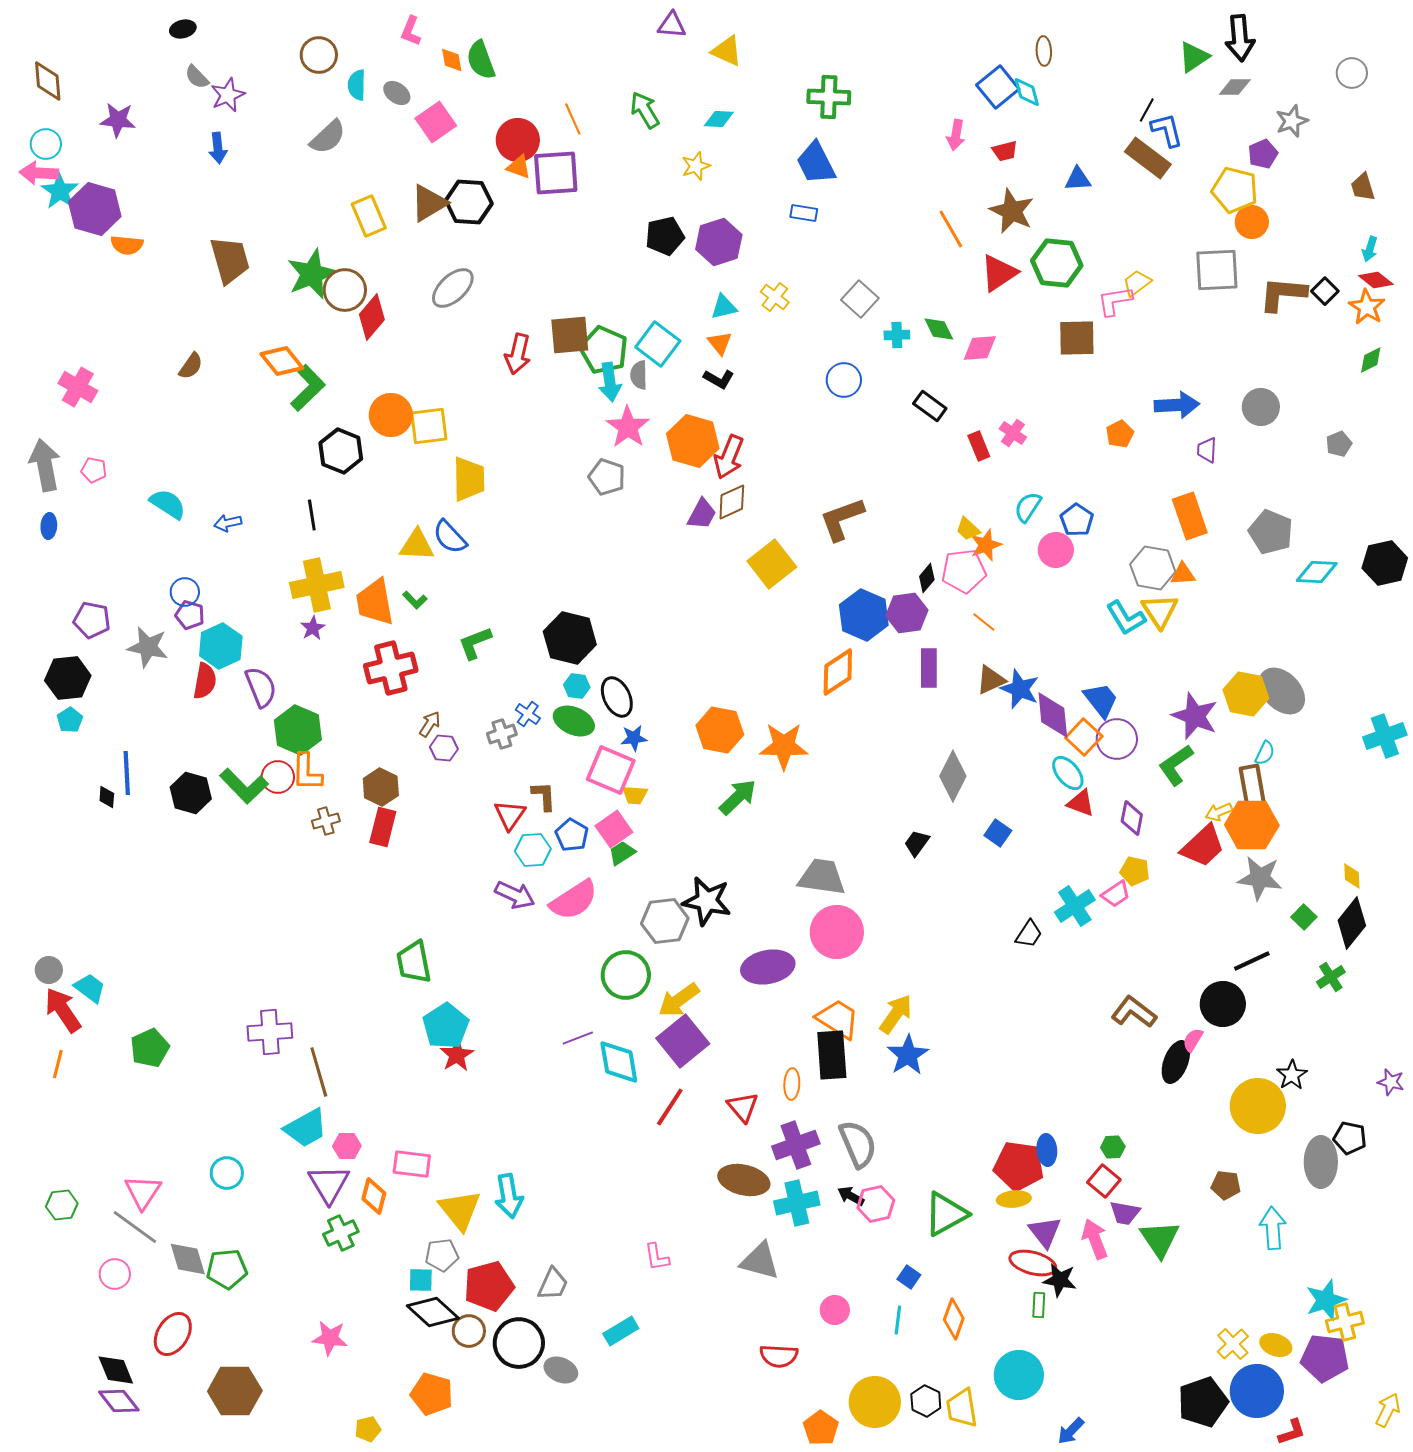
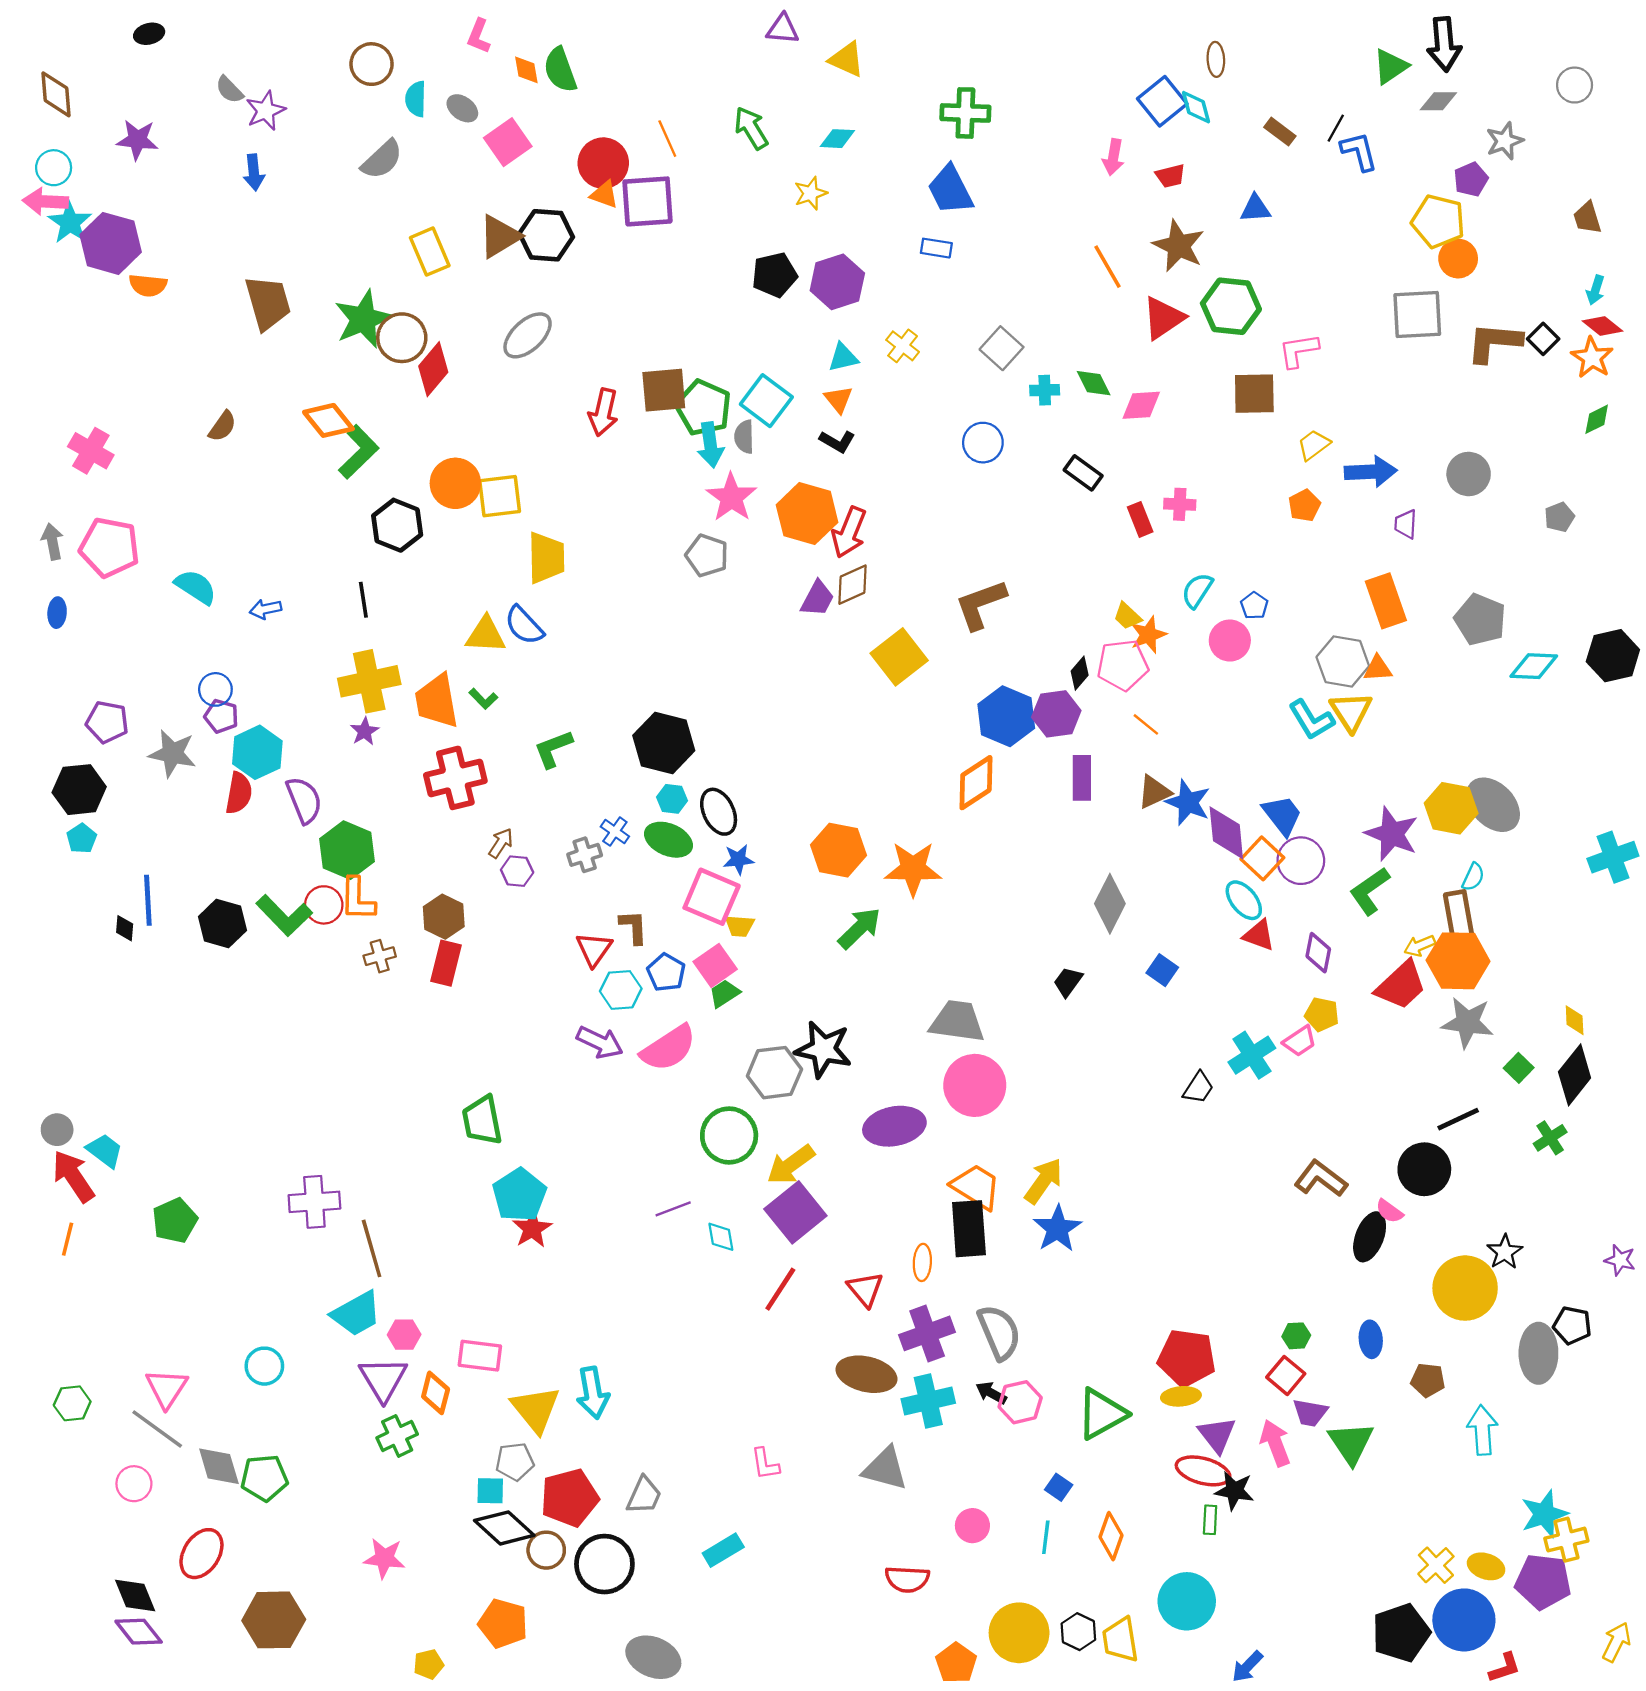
black ellipse: (183, 29) -> (149, 34), moved
brown rectangle: (1148, 158) -> (1280, 132), moved, size x0.6
yellow trapezoid: (1137, 283) -> (1314, 445), moved
pink cross: (1013, 433) -> (1180, 504), turned -32
gray arrow: (45, 465) -> (52, 542), size x0.6
pink pentagon: (94, 470) -> (109, 547), size x2.0
blue pentagon: (1077, 520) -> (1254, 606), size x0.7
pink semicircle: (1193, 1040) -> (1389, 1211), turned -85
cyan diamond: (619, 1062) -> (721, 1237), size x0.6
blue ellipse: (1047, 1150) -> (1371, 1339), moved
gray ellipse: (561, 1370) -> (653, 1657), moved, size x1.4

